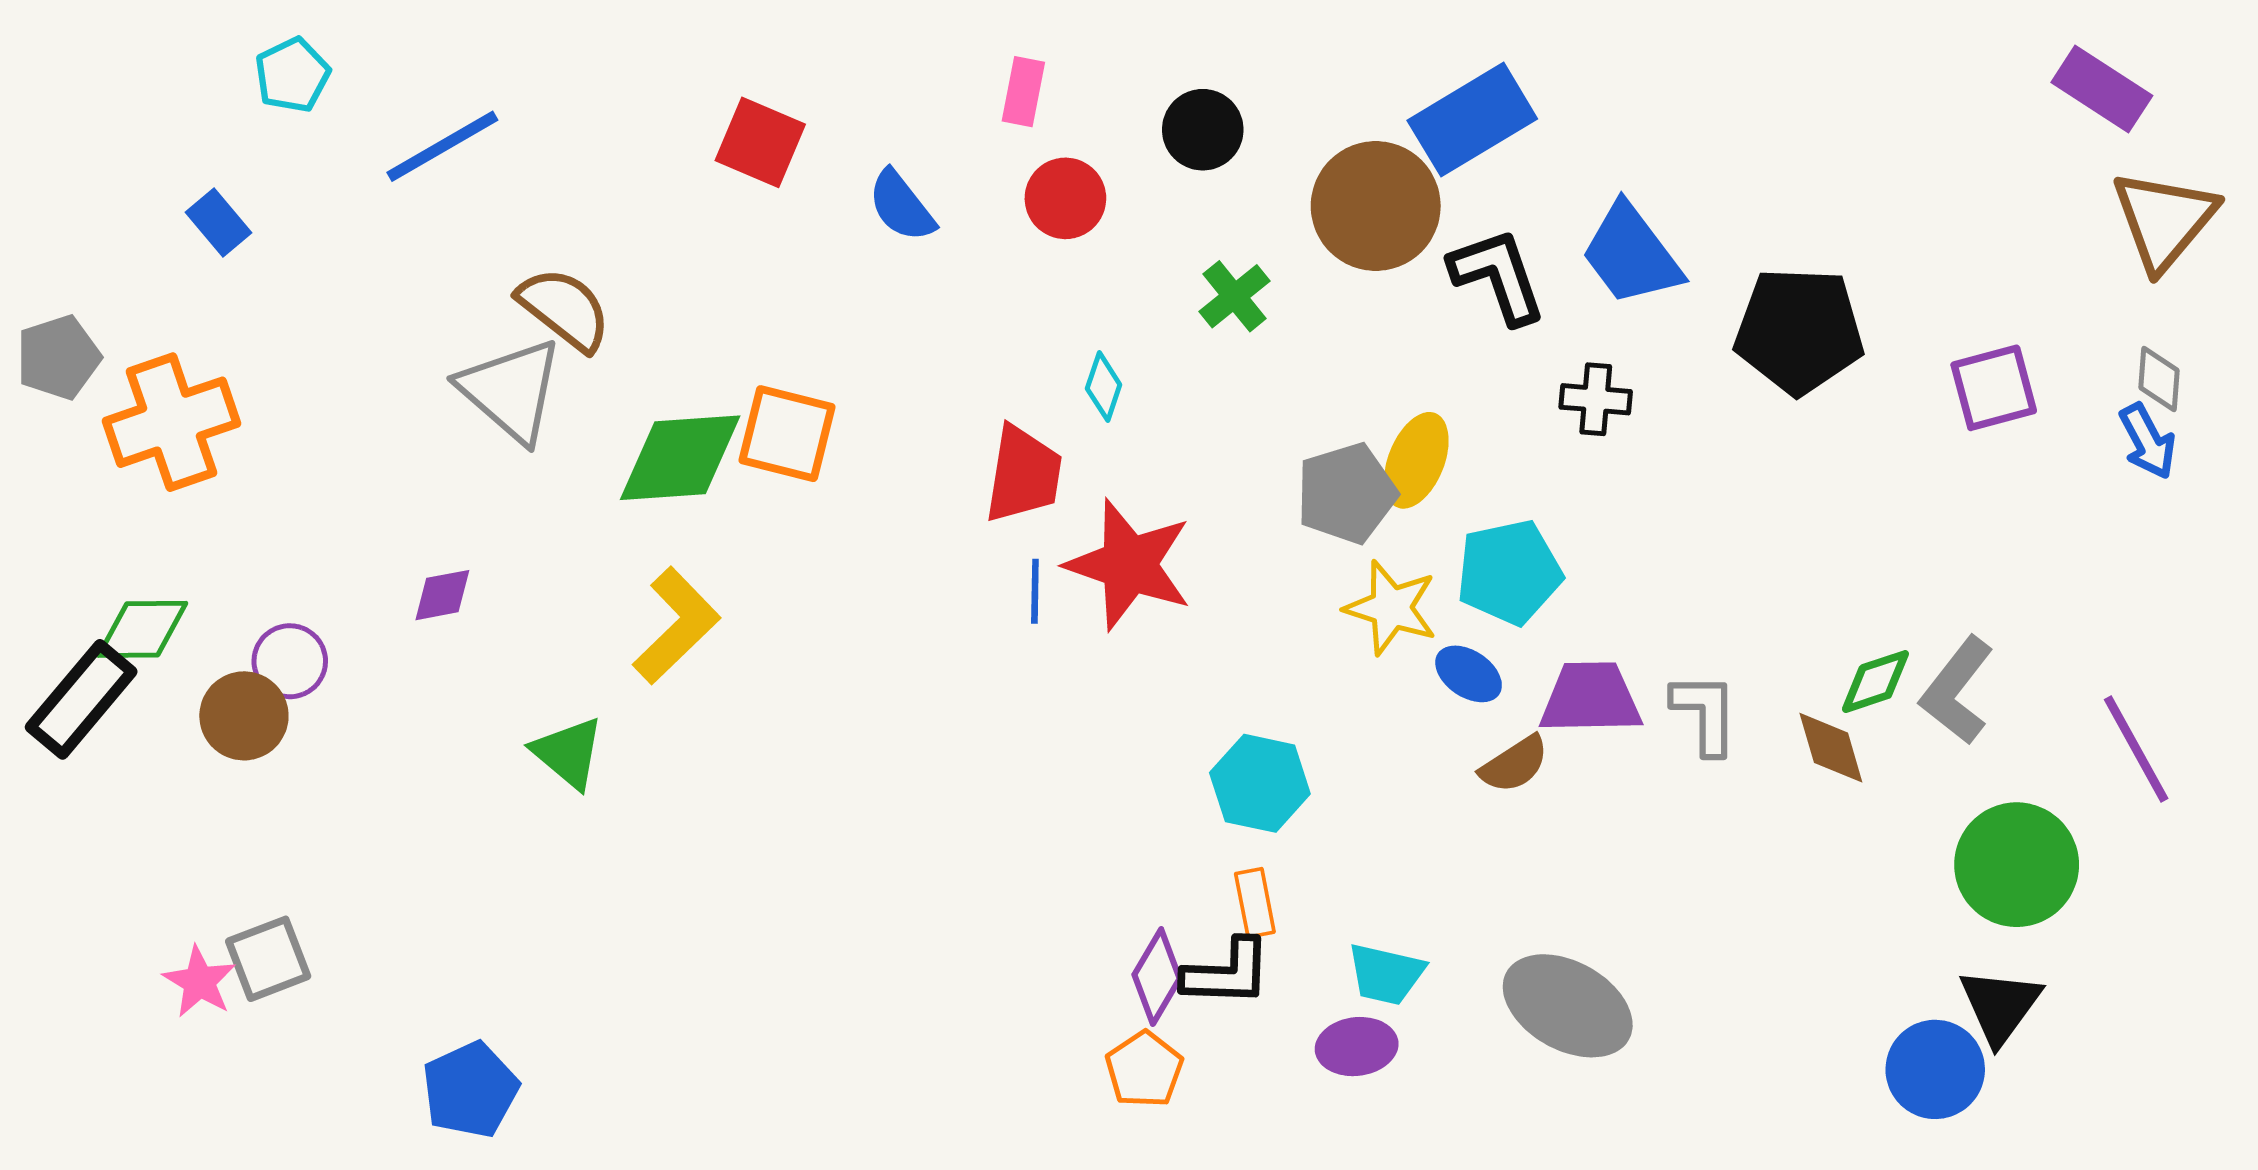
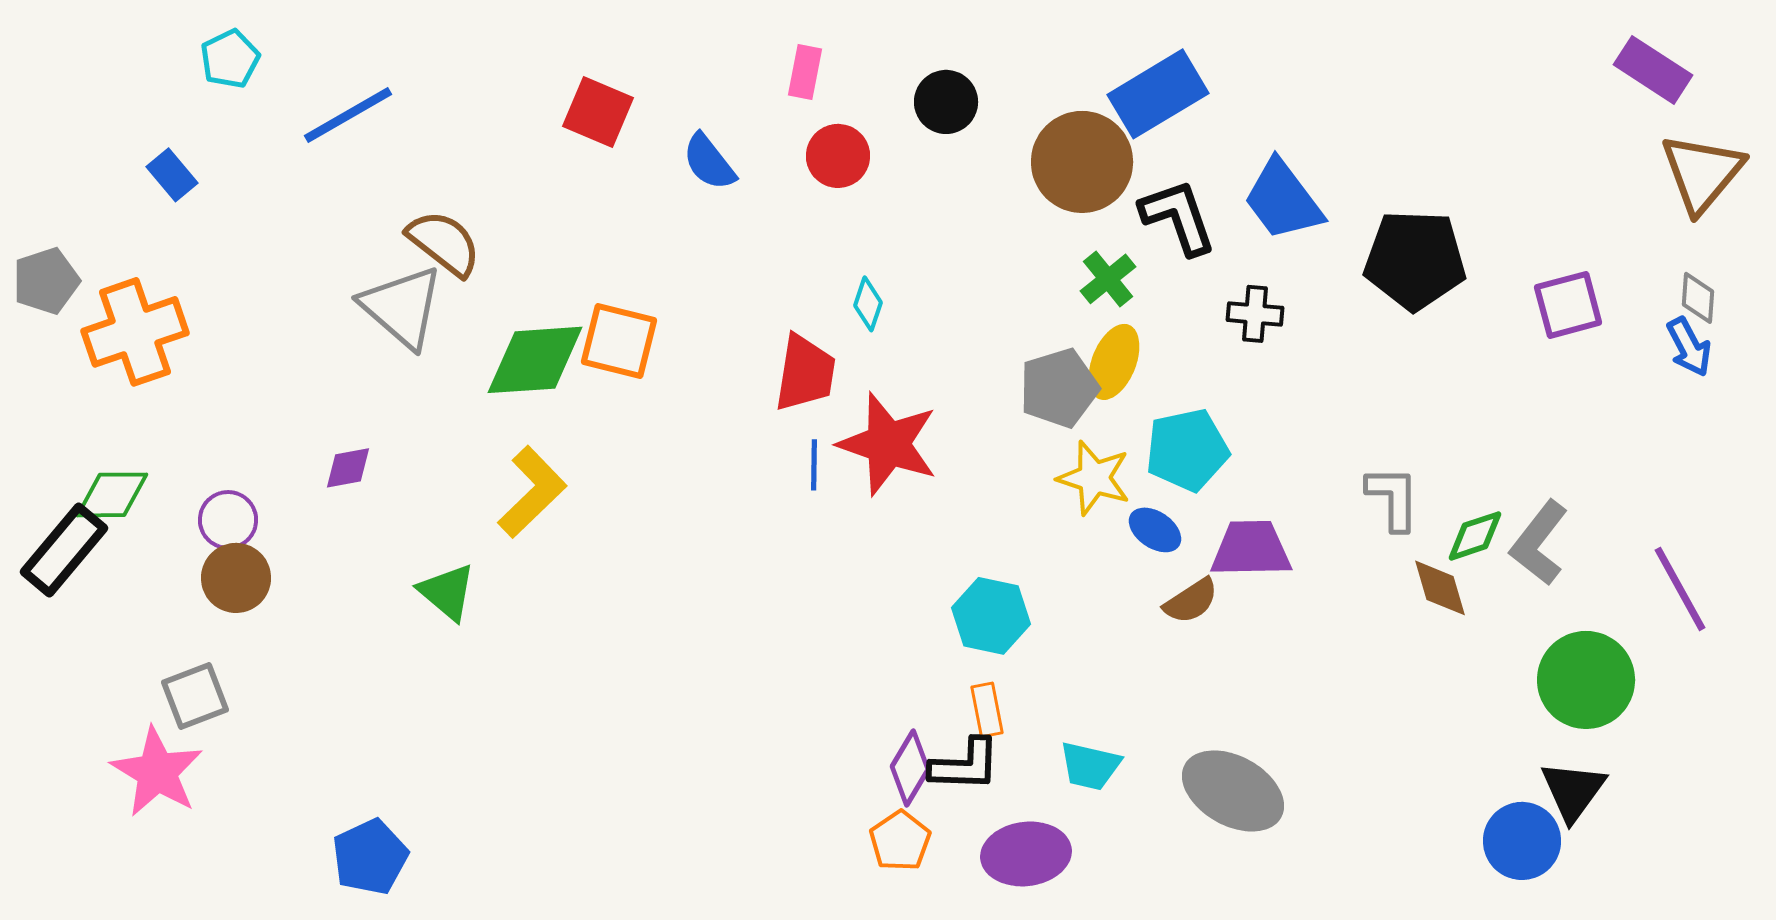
green cross: (1235, 296) -> (1108, 279), moved
gray L-shape: (1705, 713) -> (1393, 498), moved
brown circle: (244, 716) -> (236, 578), moved
gray square: (268, 959) -> (195, 696), moved
pink star: (199, 982) -> (157, 772), size x1.6
purple ellipse: (1357, 1047) -> (1026, 854), moved, size x1.4

